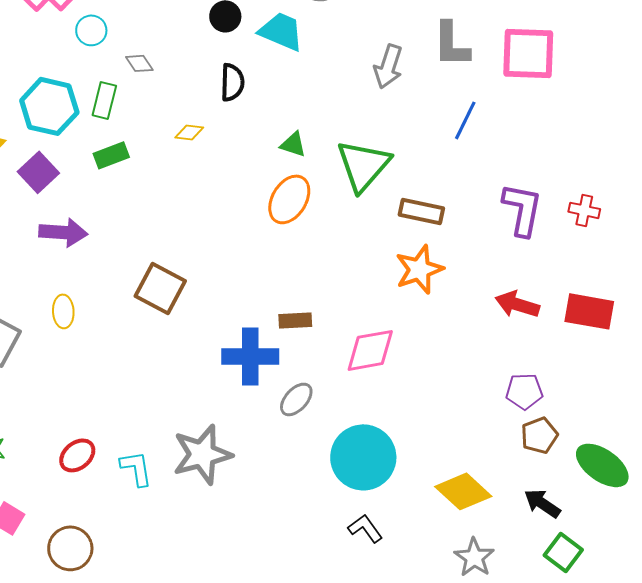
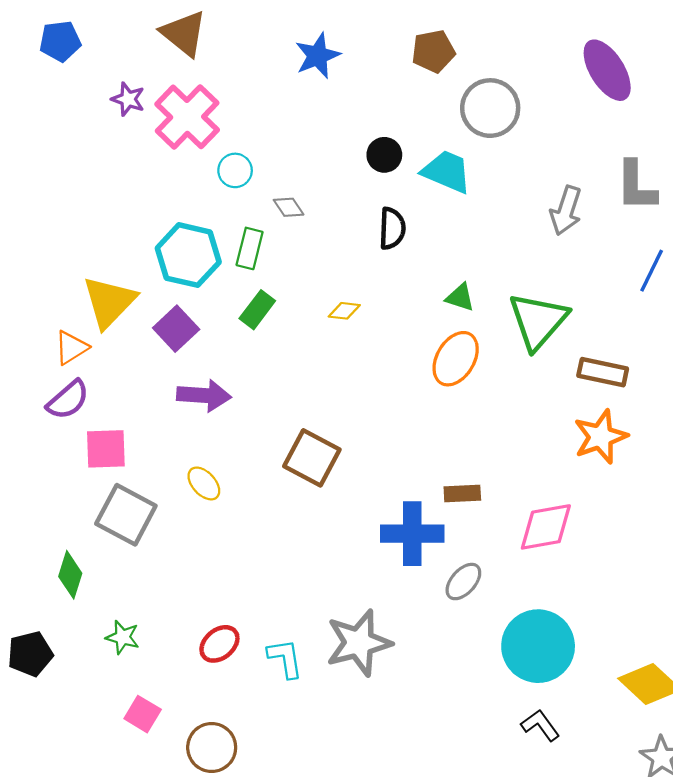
yellow diamond: (189, 132) -> (344, 311), moved
green rectangle: (111, 155) -> (257, 310), turned -32
yellow ellipse: (63, 311) -> (204, 483), turned -40

